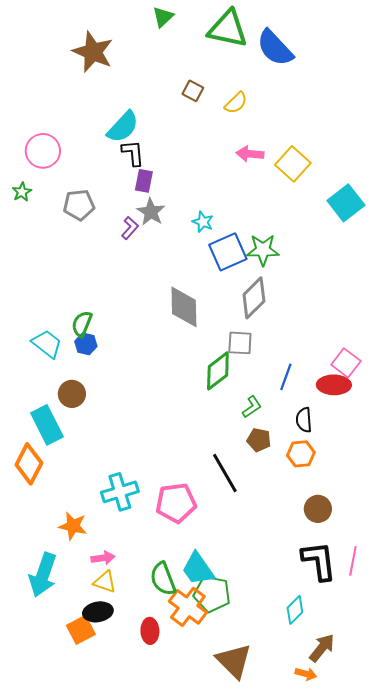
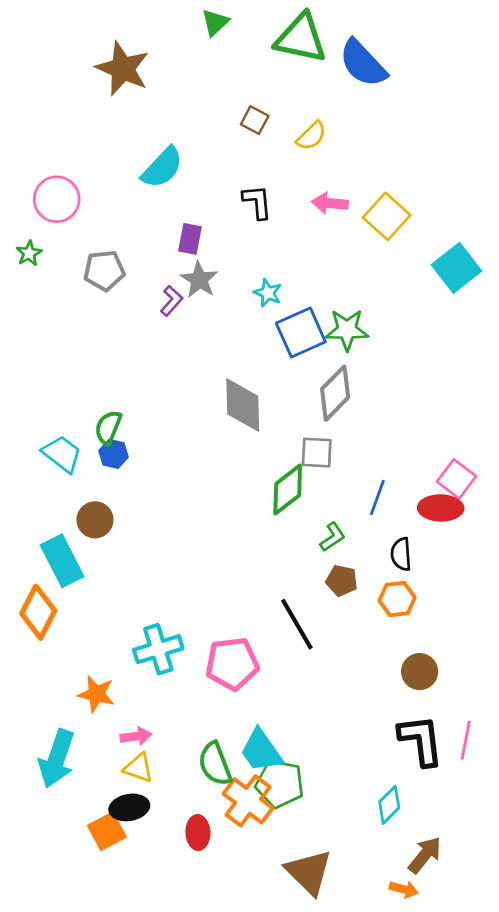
black L-shape: (133, 153) -> (257, 202), moved

